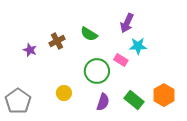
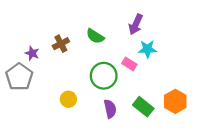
gray pentagon: (18, 101) -> (19, 77), moved
purple semicircle: (103, 102) -> (110, 109), turned -30

